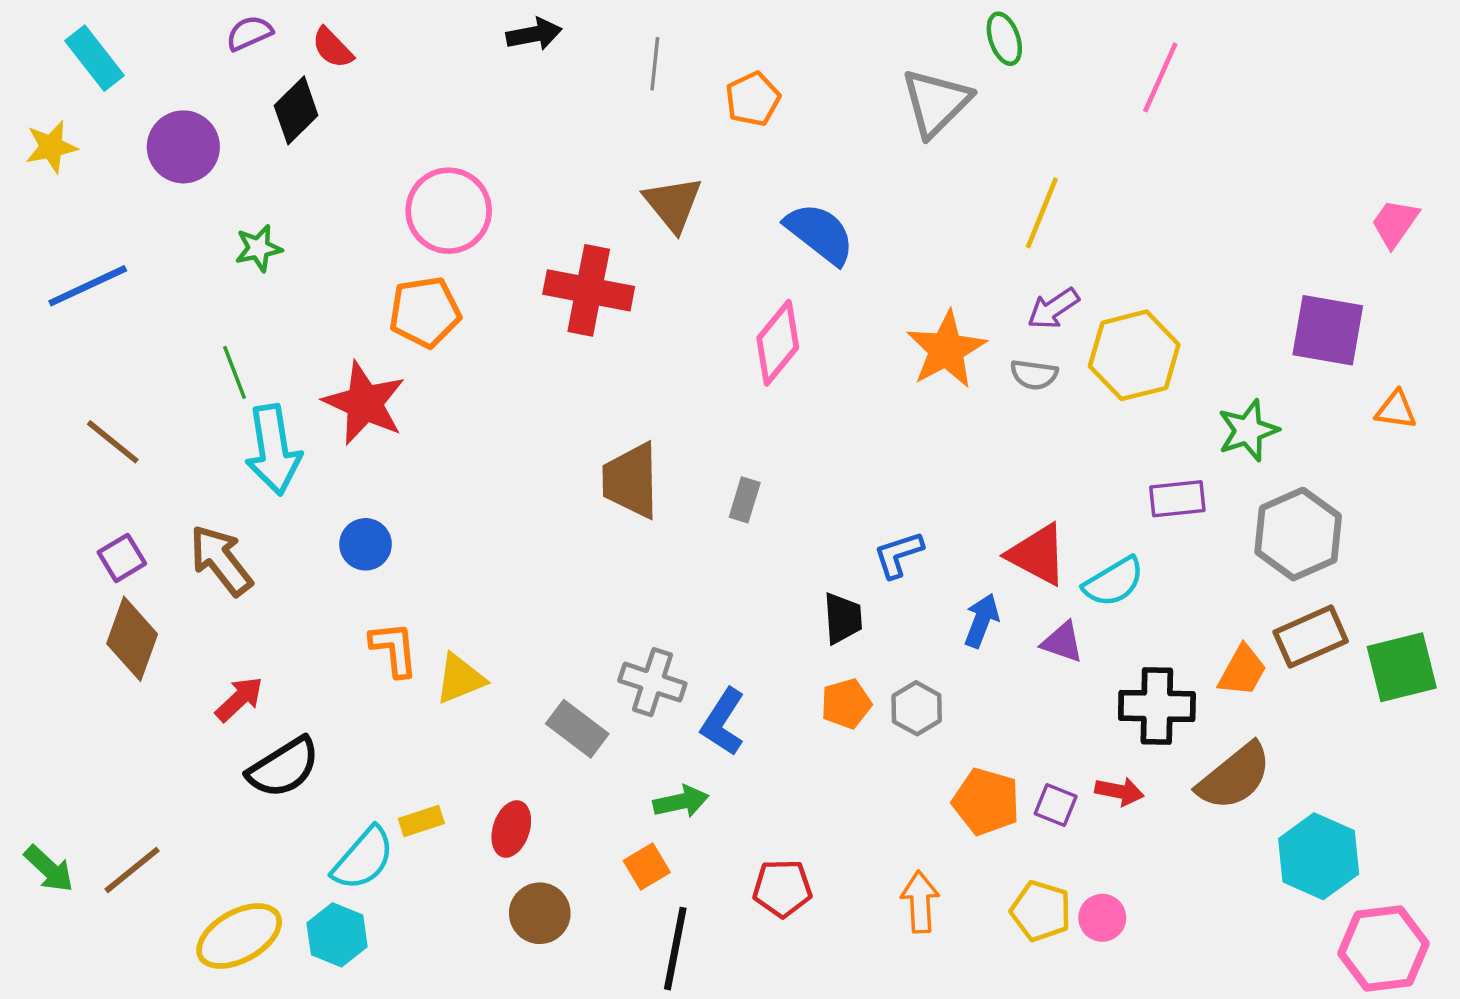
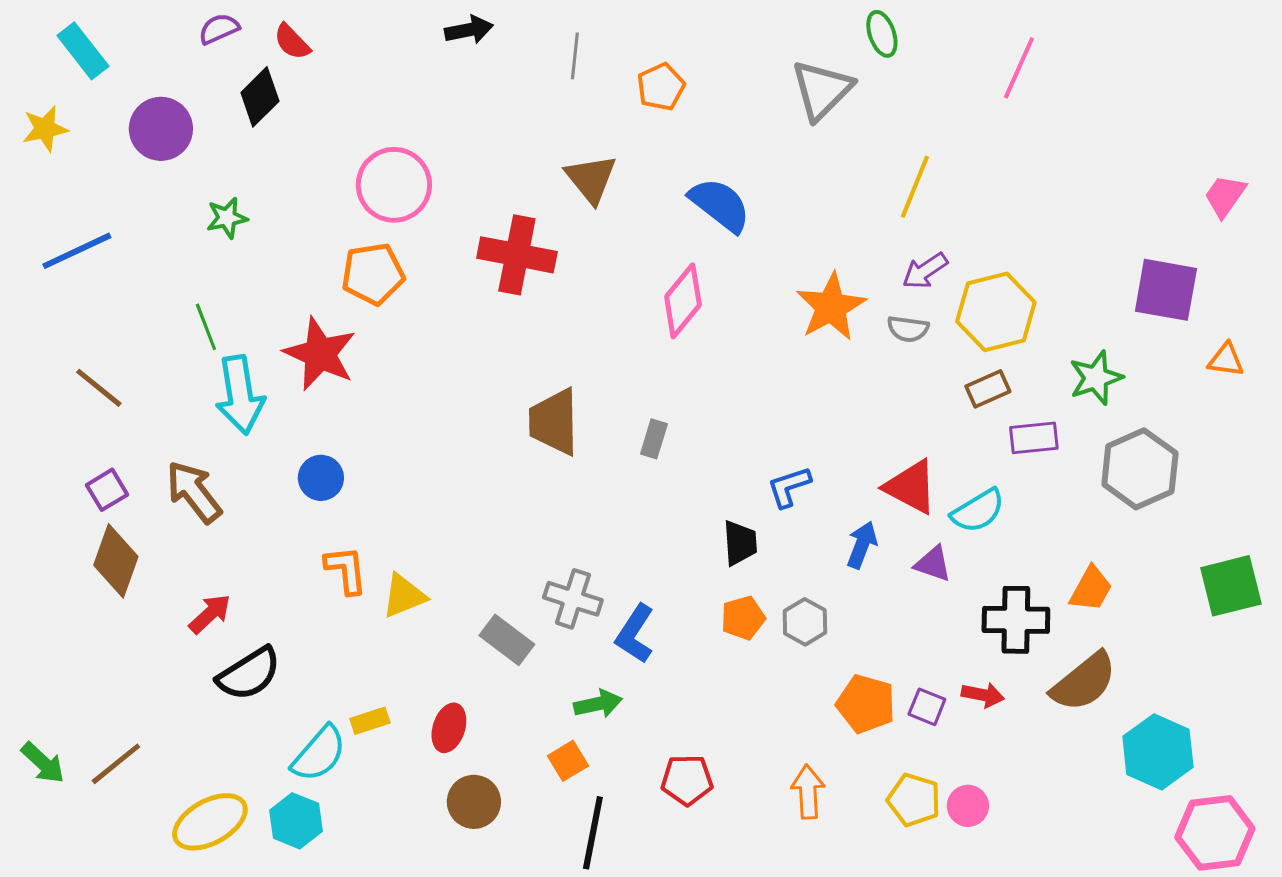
brown rectangle: (1311, 637) -> (988, 389), moved, size x0.7

